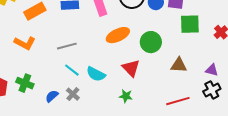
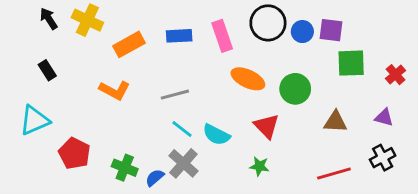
orange ellipse: (118, 35) -> (248, 79), turned 50
purple triangle: (212, 70) -> (384, 118), moved
green cross: (25, 83) -> (125, 168), moved
gray cross: (73, 94) -> (183, 163), size x1.5
blue semicircle: (52, 96) -> (155, 178), moved

